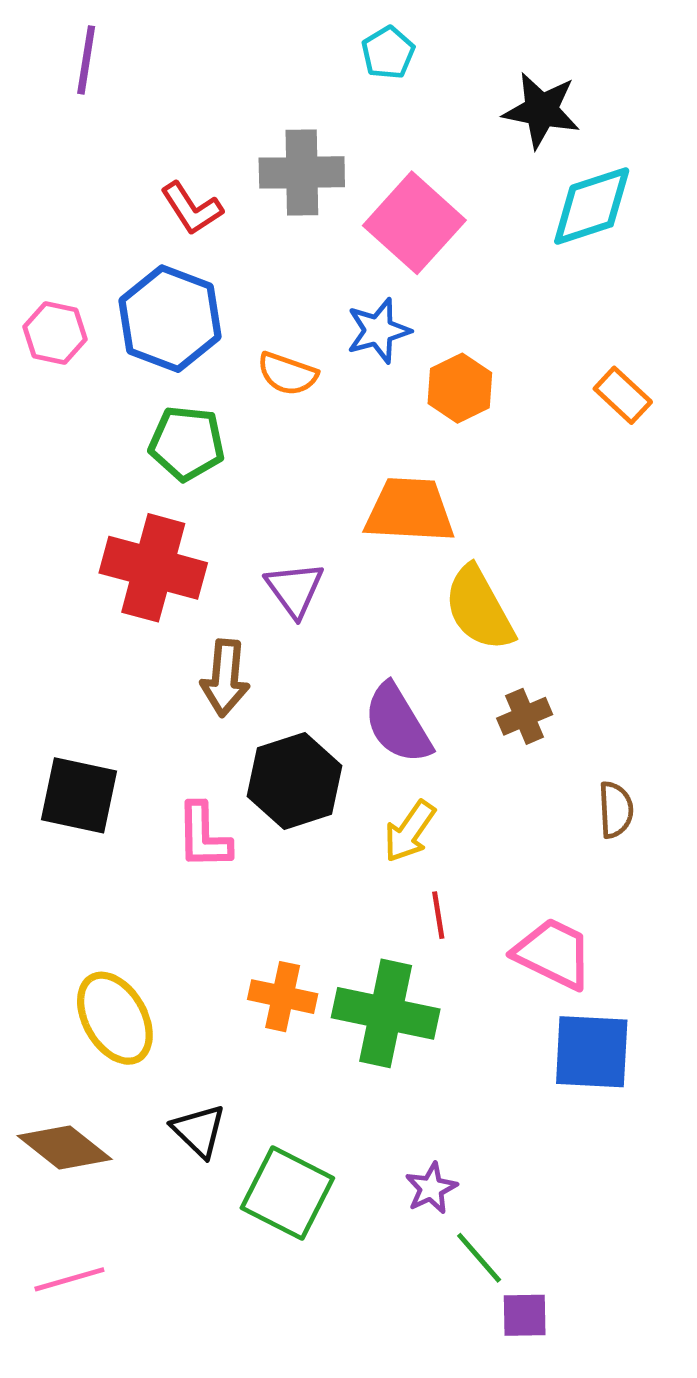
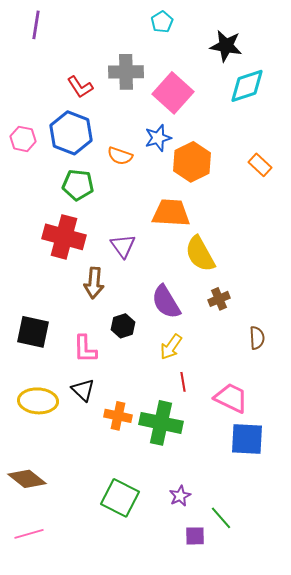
orange hexagon: (460, 388) -> (192, 162), size x1.4
black hexagon: (295, 781) -> (123, 326), size x0.6
yellow ellipse: (115, 1018) -> (38, 401), moved, turned -57
black triangle: (199, 1131) -> (83, 390), moved
green line: (479, 1258) -> (221, 518), moved
purple square: (525, 1315) -> (195, 536), moved

